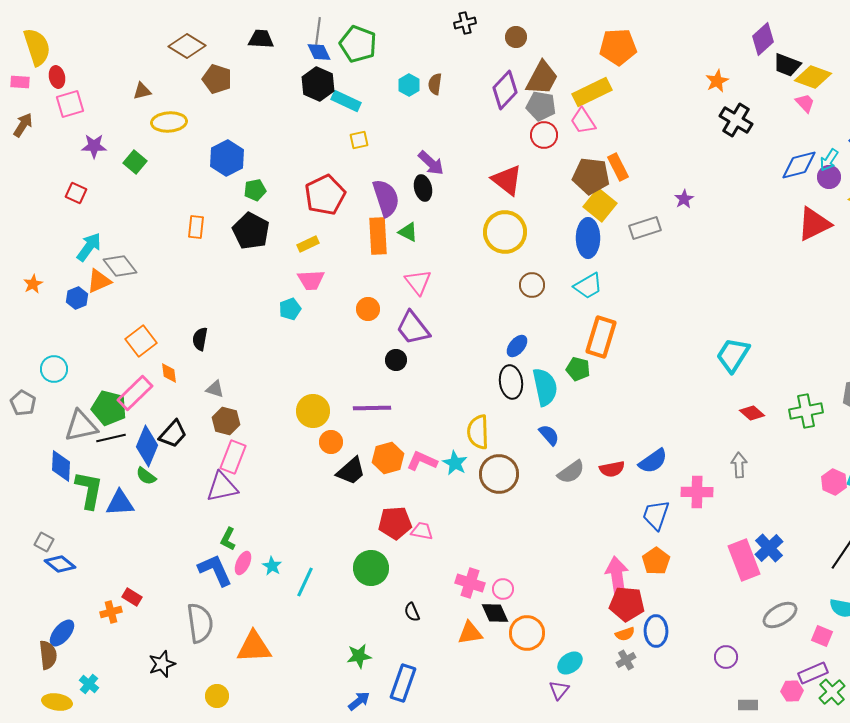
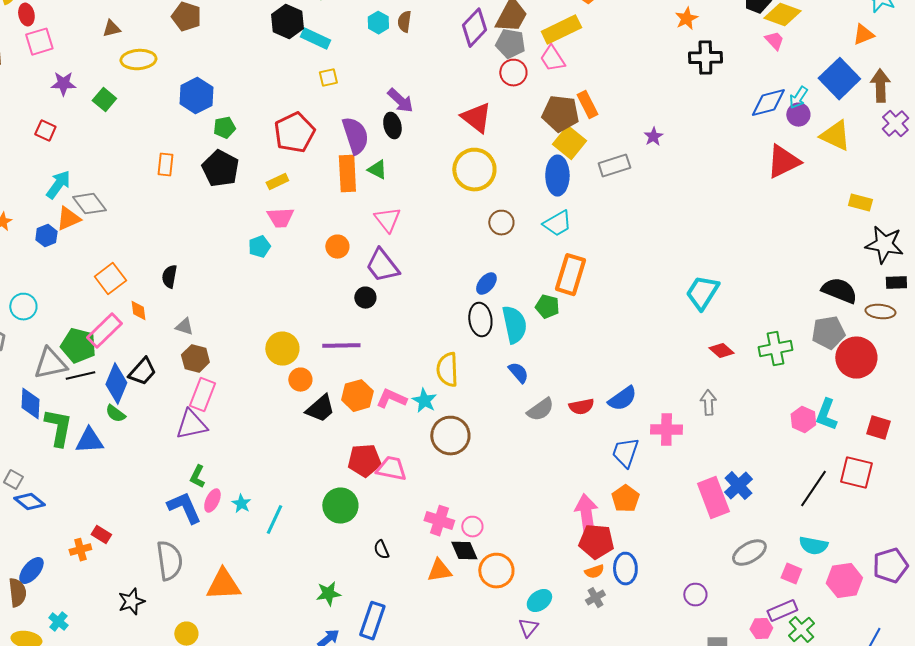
black cross: (736, 120) -> (705, 58), turned -32
brown circle: (499, 474) -> (450, 436), moved
pink trapezoid: (422, 531) -> (391, 469), size x1.4

